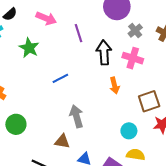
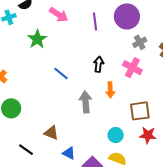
purple line: (79, 33) -> (95, 21), moved
black arrow: (104, 53) -> (99, 64), moved, size x0.7
blue line: (60, 78) -> (61, 73), turned 56
gray arrow: (76, 116) -> (86, 102), moved

